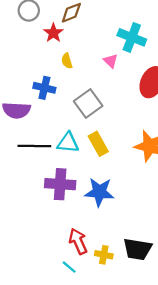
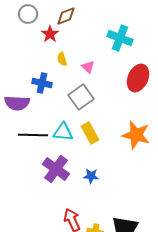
pink triangle: (111, 61) -> (88, 67), moved
purple cross: (60, 184) -> (56, 169), turned 32
blue star: (99, 192) -> (91, 176), size x0.6

